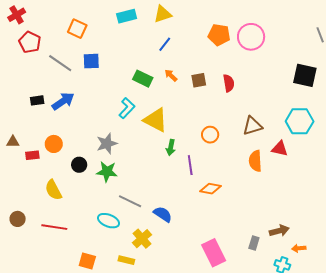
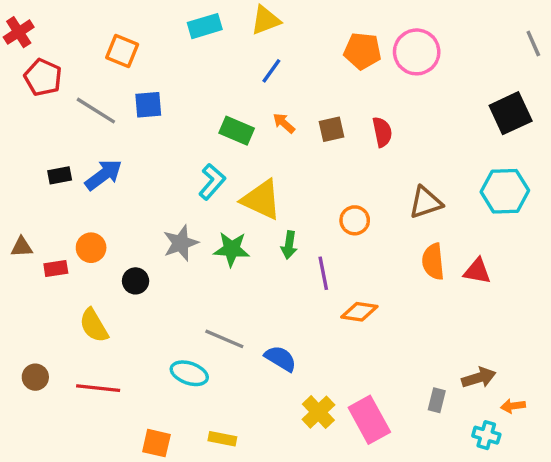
black square: (305, 75) -> (511, 113), turned -35
red triangle: (280, 149) -> (477, 271), moved
green star: (107, 172) -> (232, 249), moved
yellow cross: (142, 239) -> (318, 412), moved

